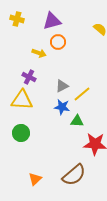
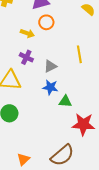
purple cross: (29, 77) -> (26, 57), moved
yellow line: (82, 94) -> (79, 54), moved, turned -60

